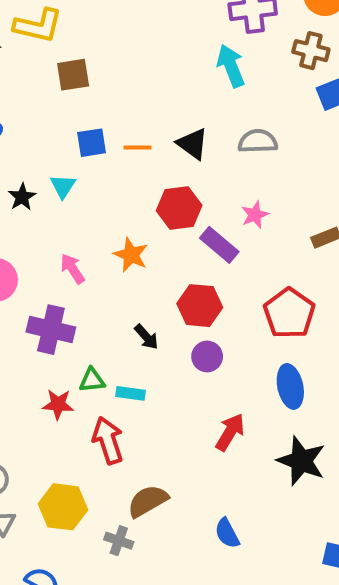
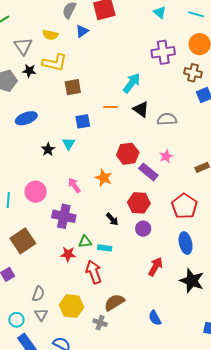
cyan arrow: (231, 66) -> (132, 83), moved, turned 60
black triangle: (193, 144) -> (141, 109), moved
orange line: (137, 148) -> (111, 107), moved

